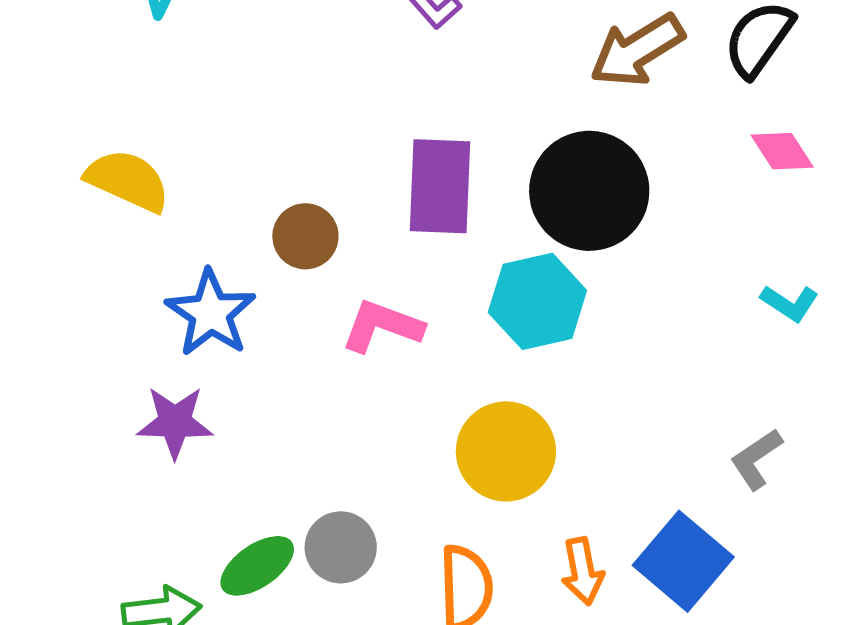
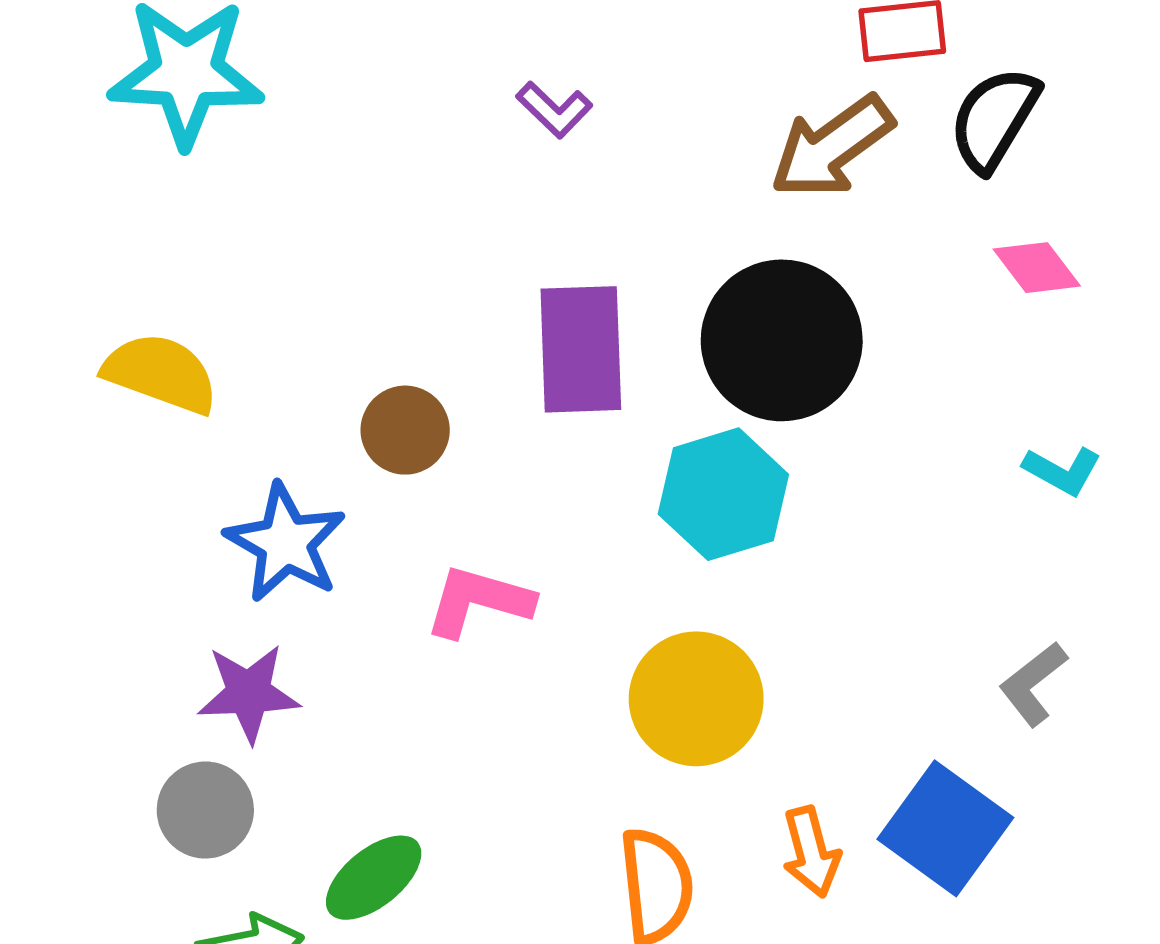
pink L-shape: (382, 326) -> (479, 601), moved
gray circle: (341, 547) -> (205, 810), moved

